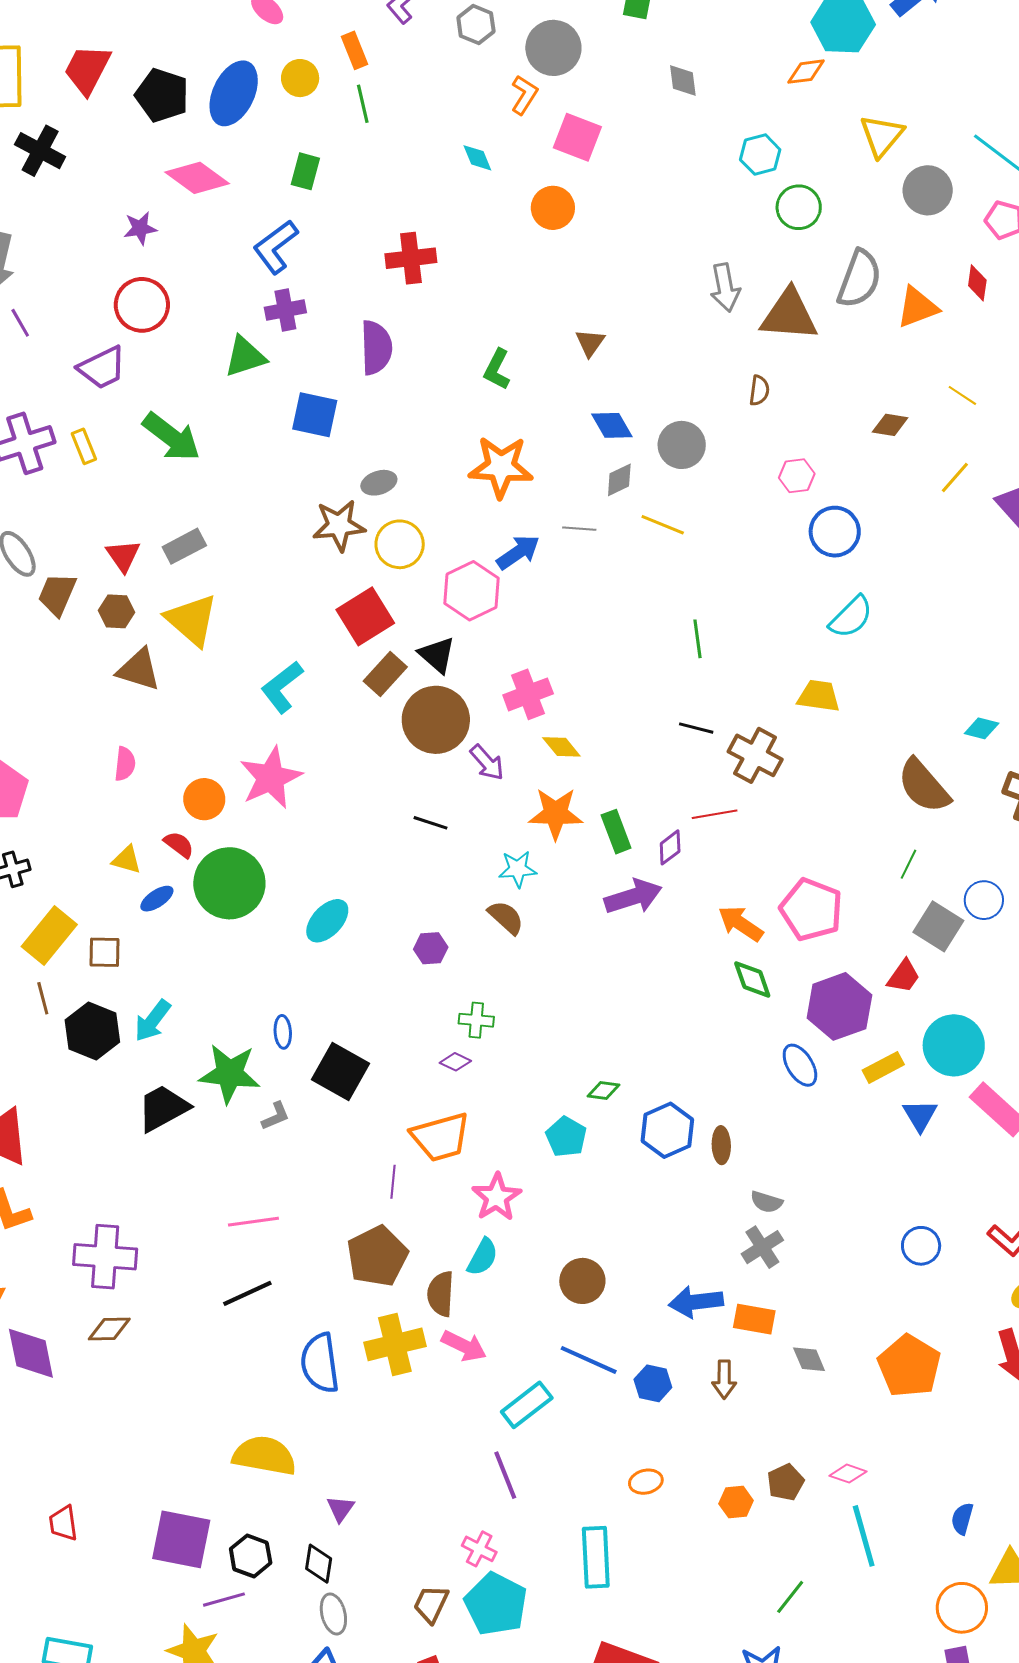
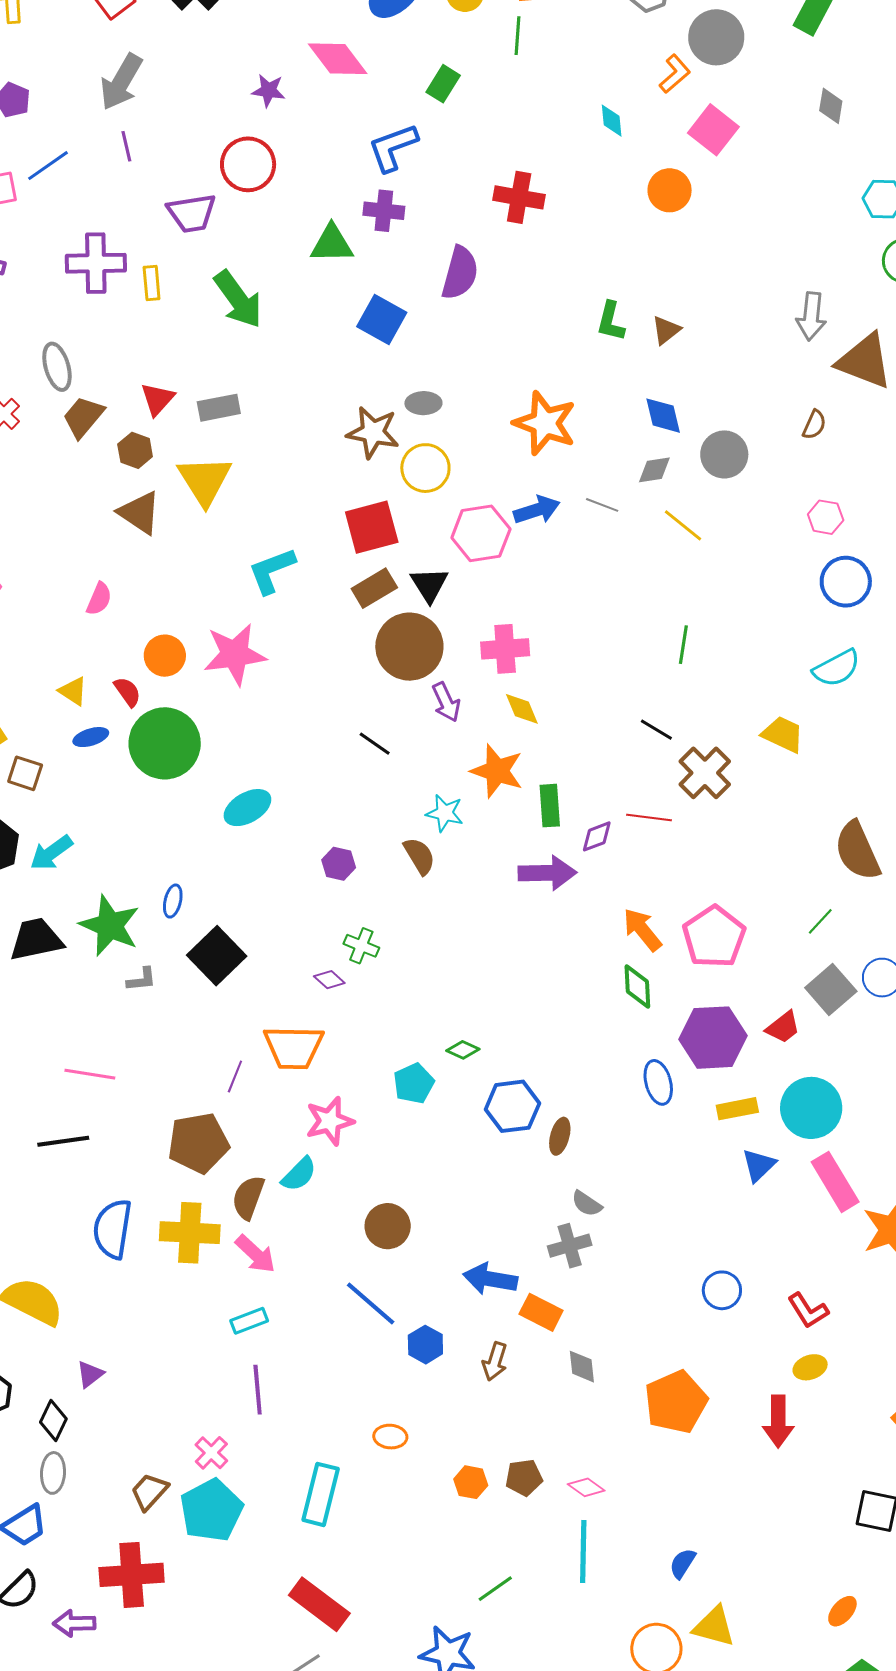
green L-shape: (497, 369) -> (611, 321), moved, turned -30
cyan rectangle: (527, 1405) -> (249, 1321), moved, size x0.7

